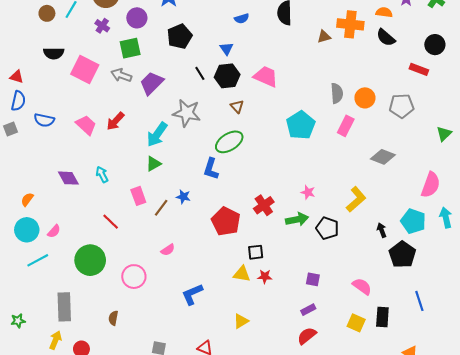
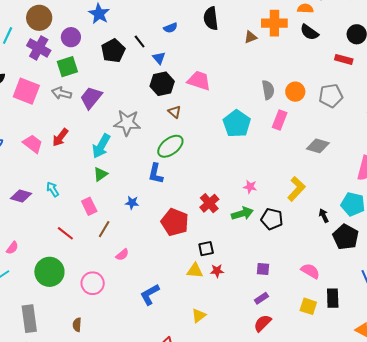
purple cross: (102, 26) -> (39, 48), size x1.6
black line: (200, 73) -> (140, 41), moved
purple diamond: (68, 178) -> (21, 196), turned -40
brown line: (161, 208) -> (104, 229), moved

